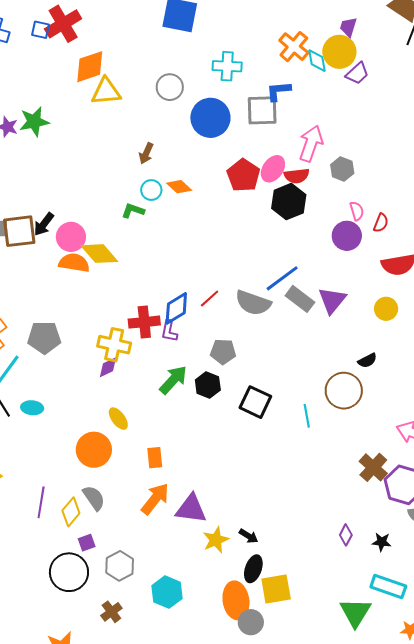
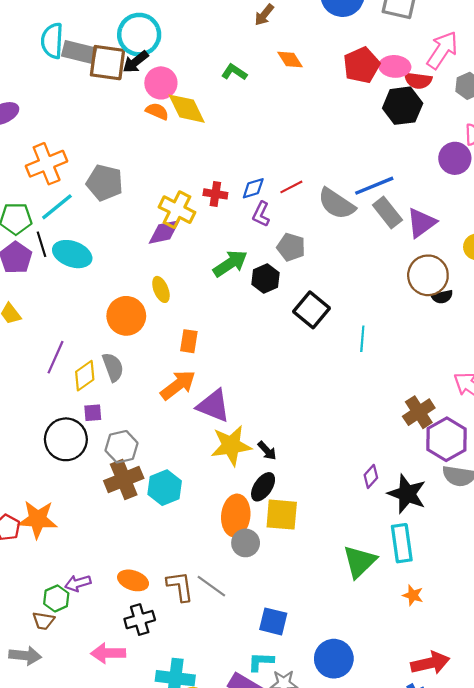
pink ellipse: (273, 169) -> (395, 66), turned 44
cyan circle: (151, 190) -> (139, 35), moved, size x1.8
orange semicircle: (74, 263) -> (157, 111), size x0.7
blue diamond: (176, 308) -> (253, 188), size x0.7
red cross: (144, 322) -> (215, 194), size x0.7
purple L-shape: (169, 331) -> (261, 214), moved
purple diamond: (108, 367) -> (164, 232), size x1.4
brown circle: (344, 391) -> (428, 275), moved
cyan ellipse: (32, 408) -> (72, 254), size x1.6
yellow star: (216, 540) -> (231, 446), size x1.4
black star: (382, 542) -> (407, 494), size x1.8
cyan rectangle: (388, 587) -> (402, 543), turned 48
brown cross: (111, 612) -> (124, 479), moved, size x1.6

